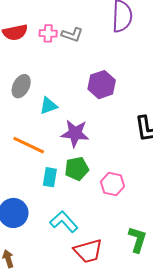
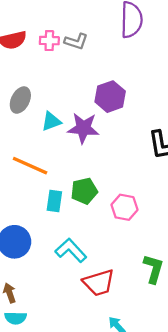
purple star: (75, 133) -> (83, 128), moved

